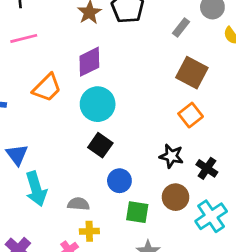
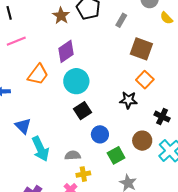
gray rectangle: (181, 28) -> (121, 20), moved
black square: (100, 145) -> (82, 111), turned 30
black star: (171, 156) -> (128, 100), moved
green square: (137, 212) -> (116, 155), turned -30

